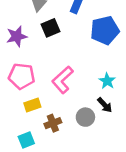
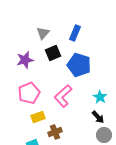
blue pentagon: (105, 30) -> (79, 65), moved, turned 30
pink pentagon: (22, 76) -> (29, 93), turned -30
gray circle: (85, 117) -> (104, 135), moved

